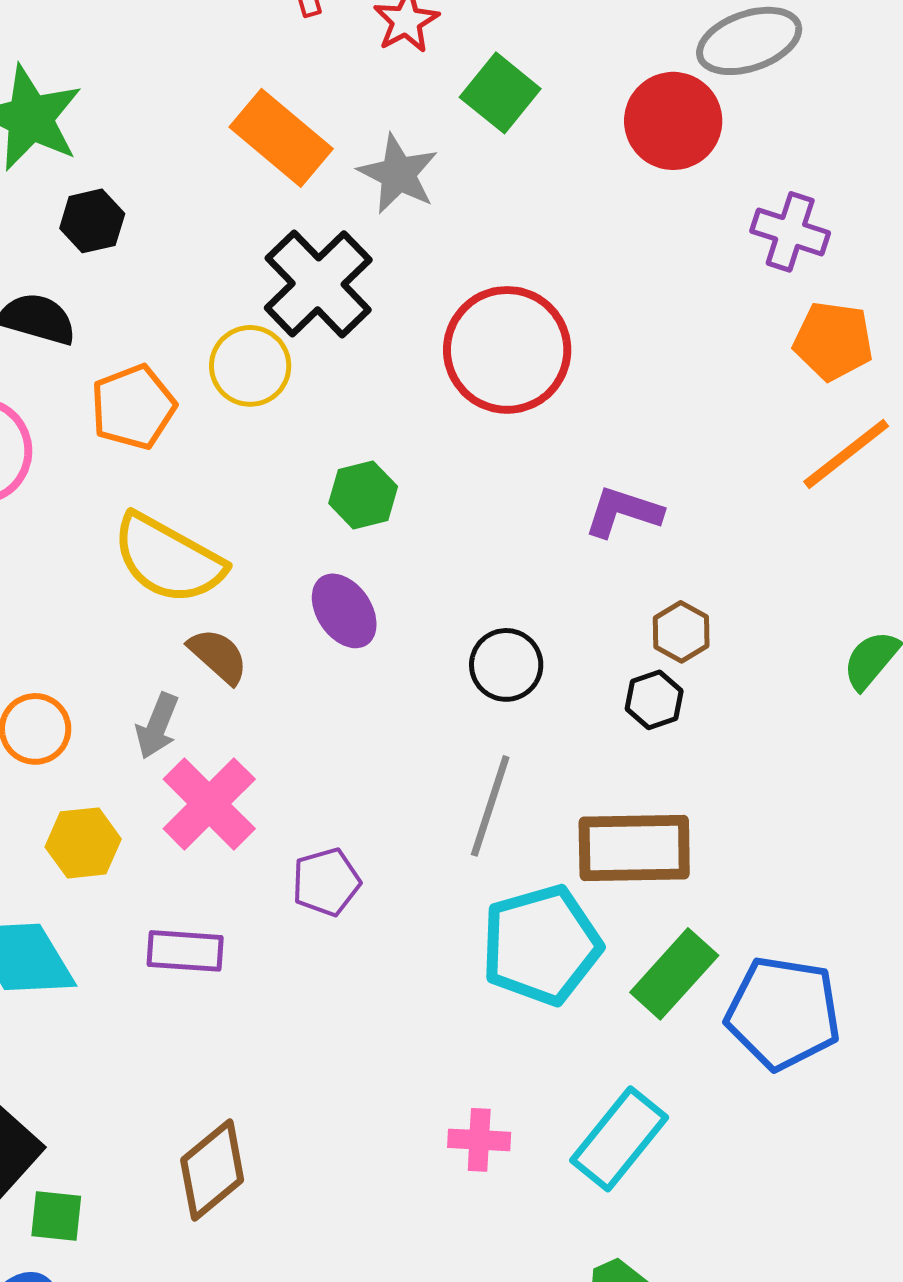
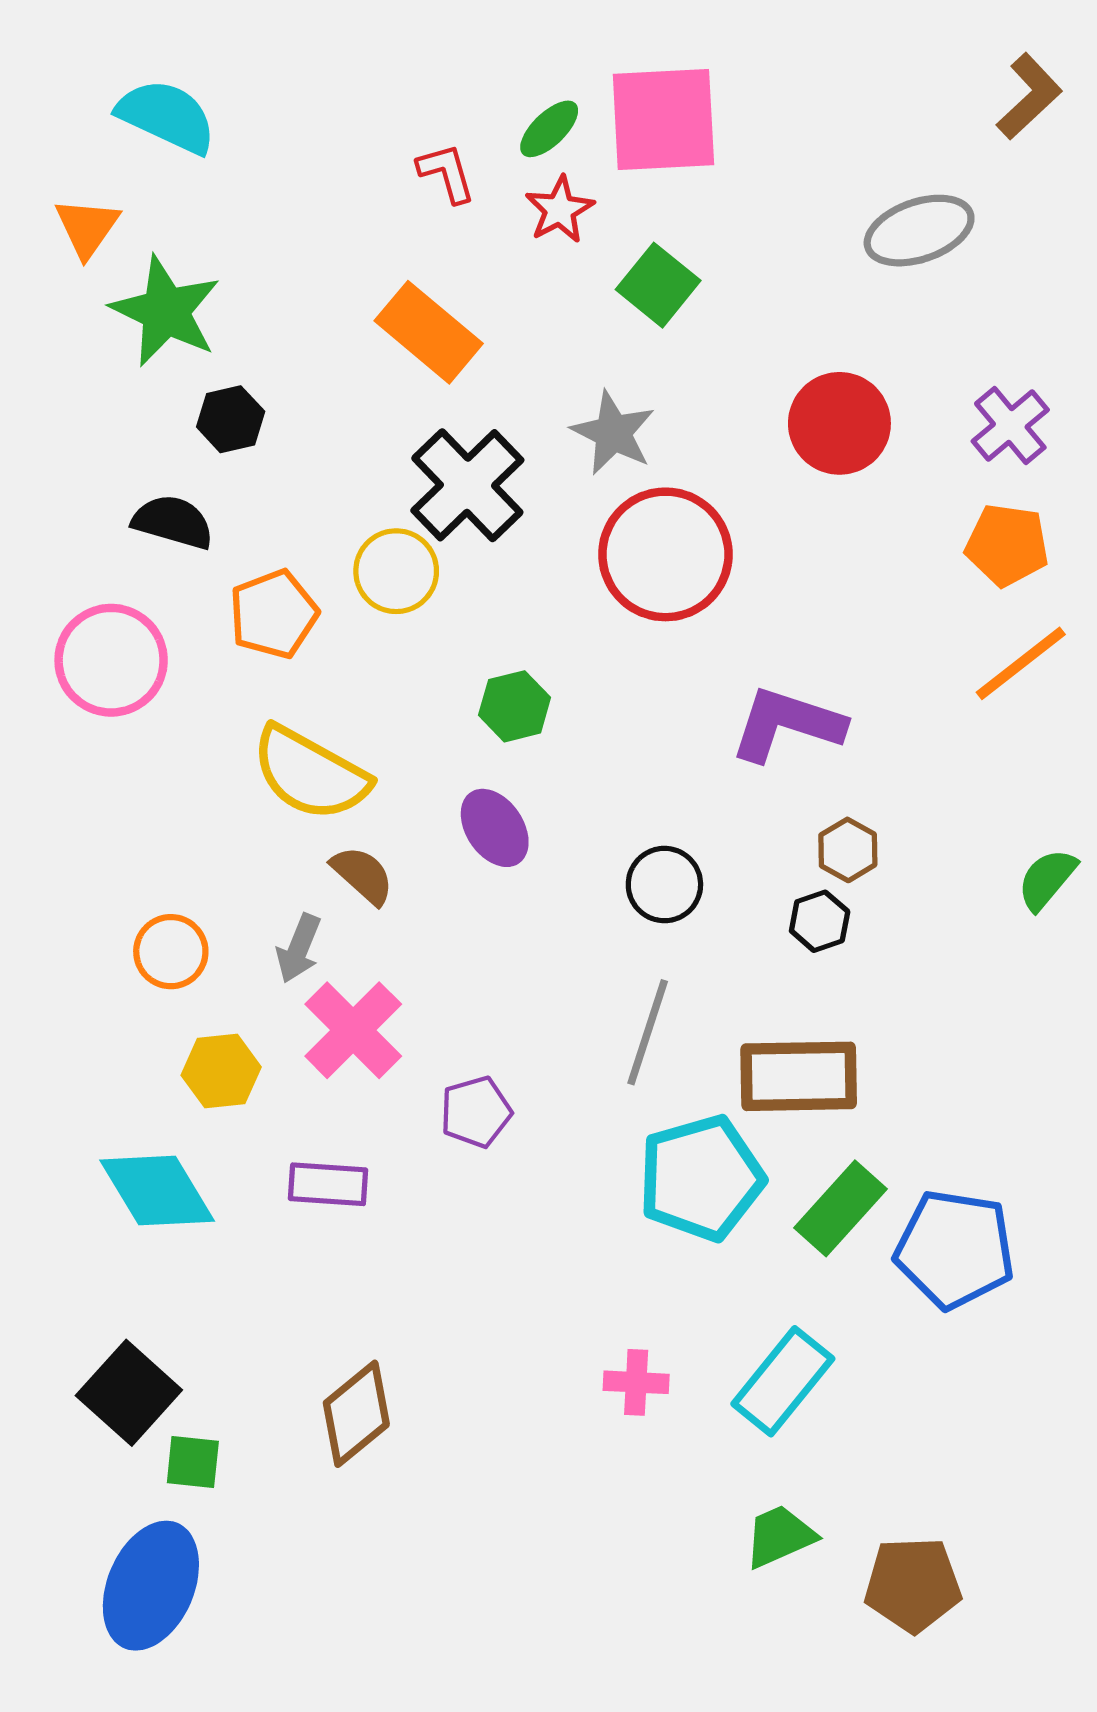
red circle: (673, 121) -> (839, 423), moved
gray star: (398, 174) -> (613, 433), moved
purple cross: (790, 232) -> (1010, 425), moved, turned 32
purple L-shape: (623, 512) -> (787, 724), size x1.4

